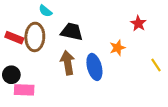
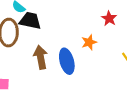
black trapezoid: (72, 32) -> (30, 21), moved

